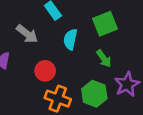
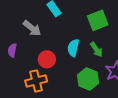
cyan semicircle: (70, 39) -> (73, 48), moved
orange cross: (58, 99) -> (36, 81), moved, turned -35

